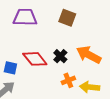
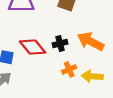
black cross: (60, 56) -> (60, 43), turned 32

